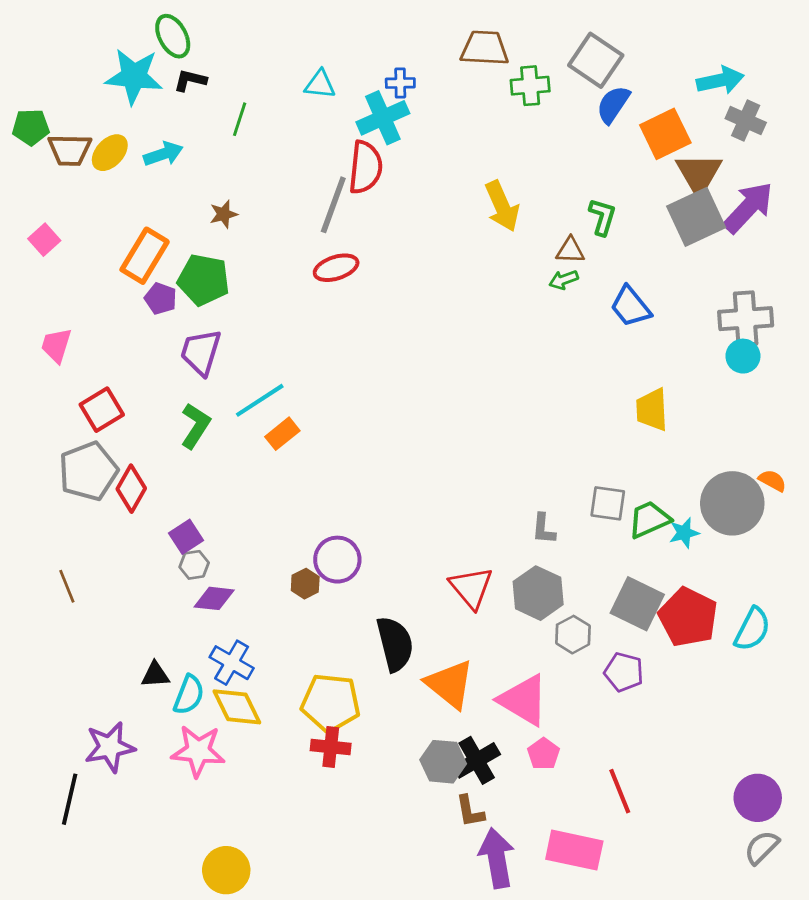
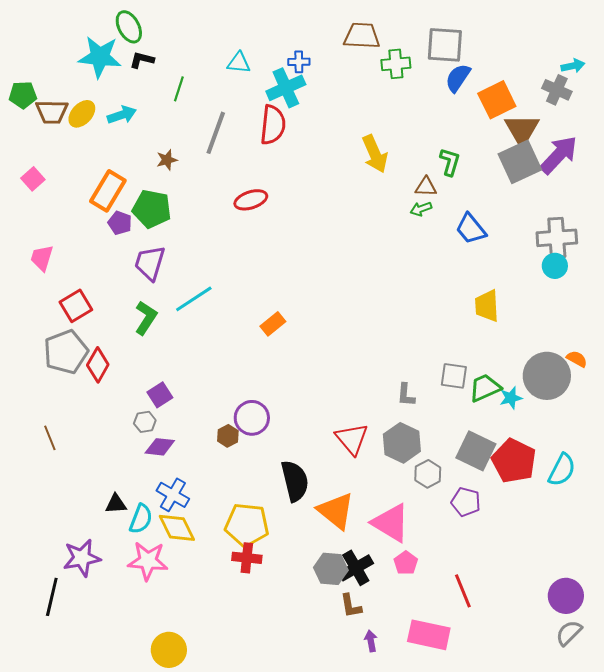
gray square: (596, 60) -> (445, 45), turned -30
cyan arrow: (720, 80) -> (573, 66), moved, size x0.7
gray line: (333, 205) -> (216, 133), moved
orange rectangle: (282, 434) -> (273, 324), moved
purple square: (186, 537) -> (160, 395), moved
purple arrow: (497, 858) -> (371, 641), size x0.5

